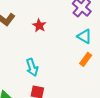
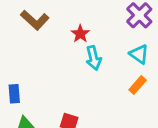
cyan arrow: (32, 67) -> (94, 58), moved

